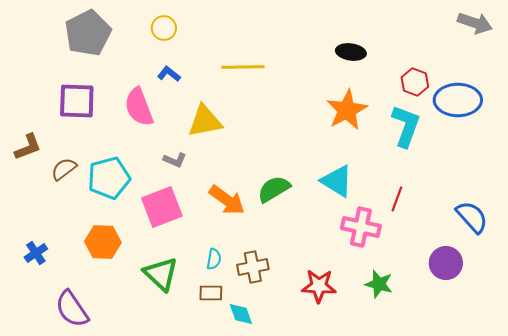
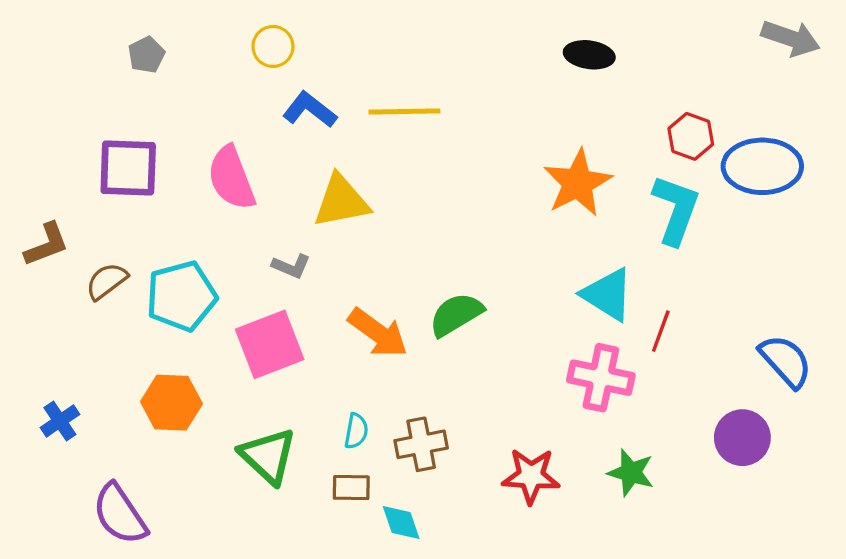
gray pentagon: (88, 33) -> (146, 55), size x0.5
black ellipse: (351, 52) -> (589, 55), moved
blue L-shape: (169, 74) -> (310, 110), moved, size x1.4
cyan triangle: (337, 181) -> (608, 294), moved

